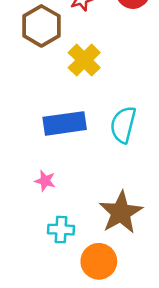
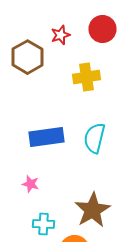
yellow cross: (84, 60) -> (86, 77), moved, turned 36

